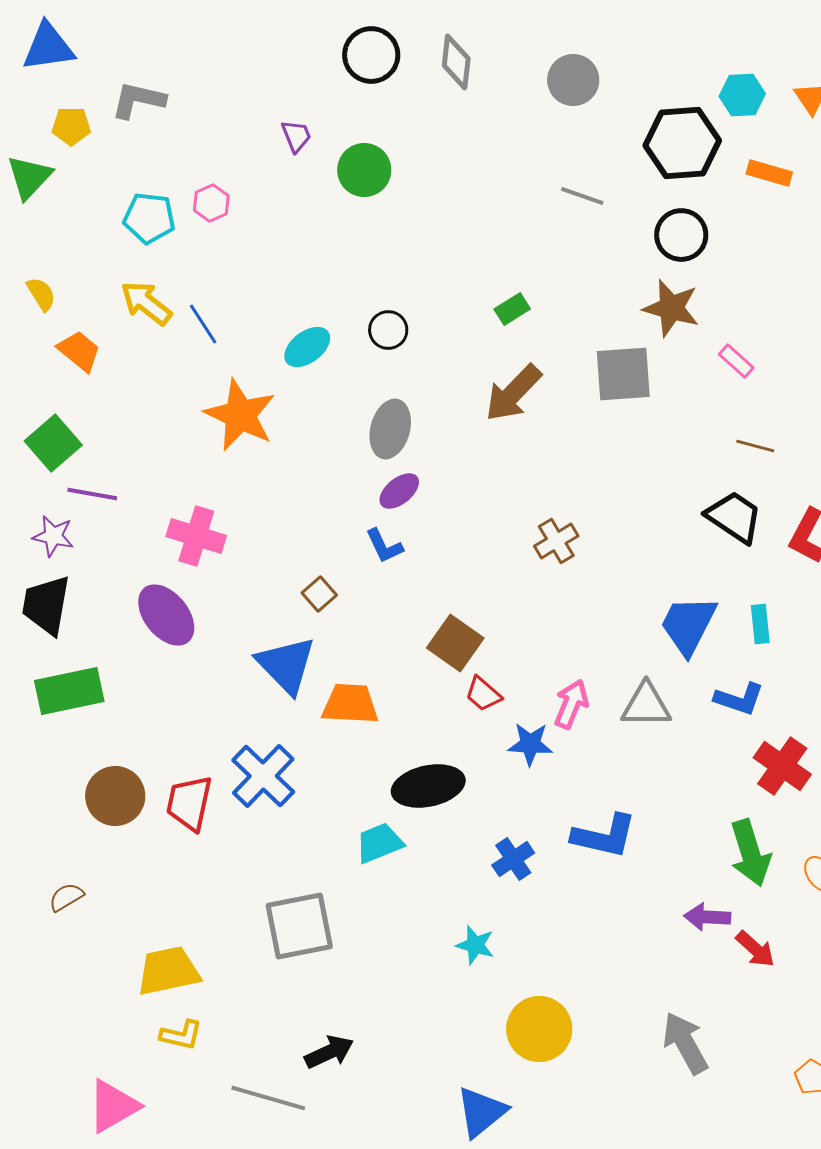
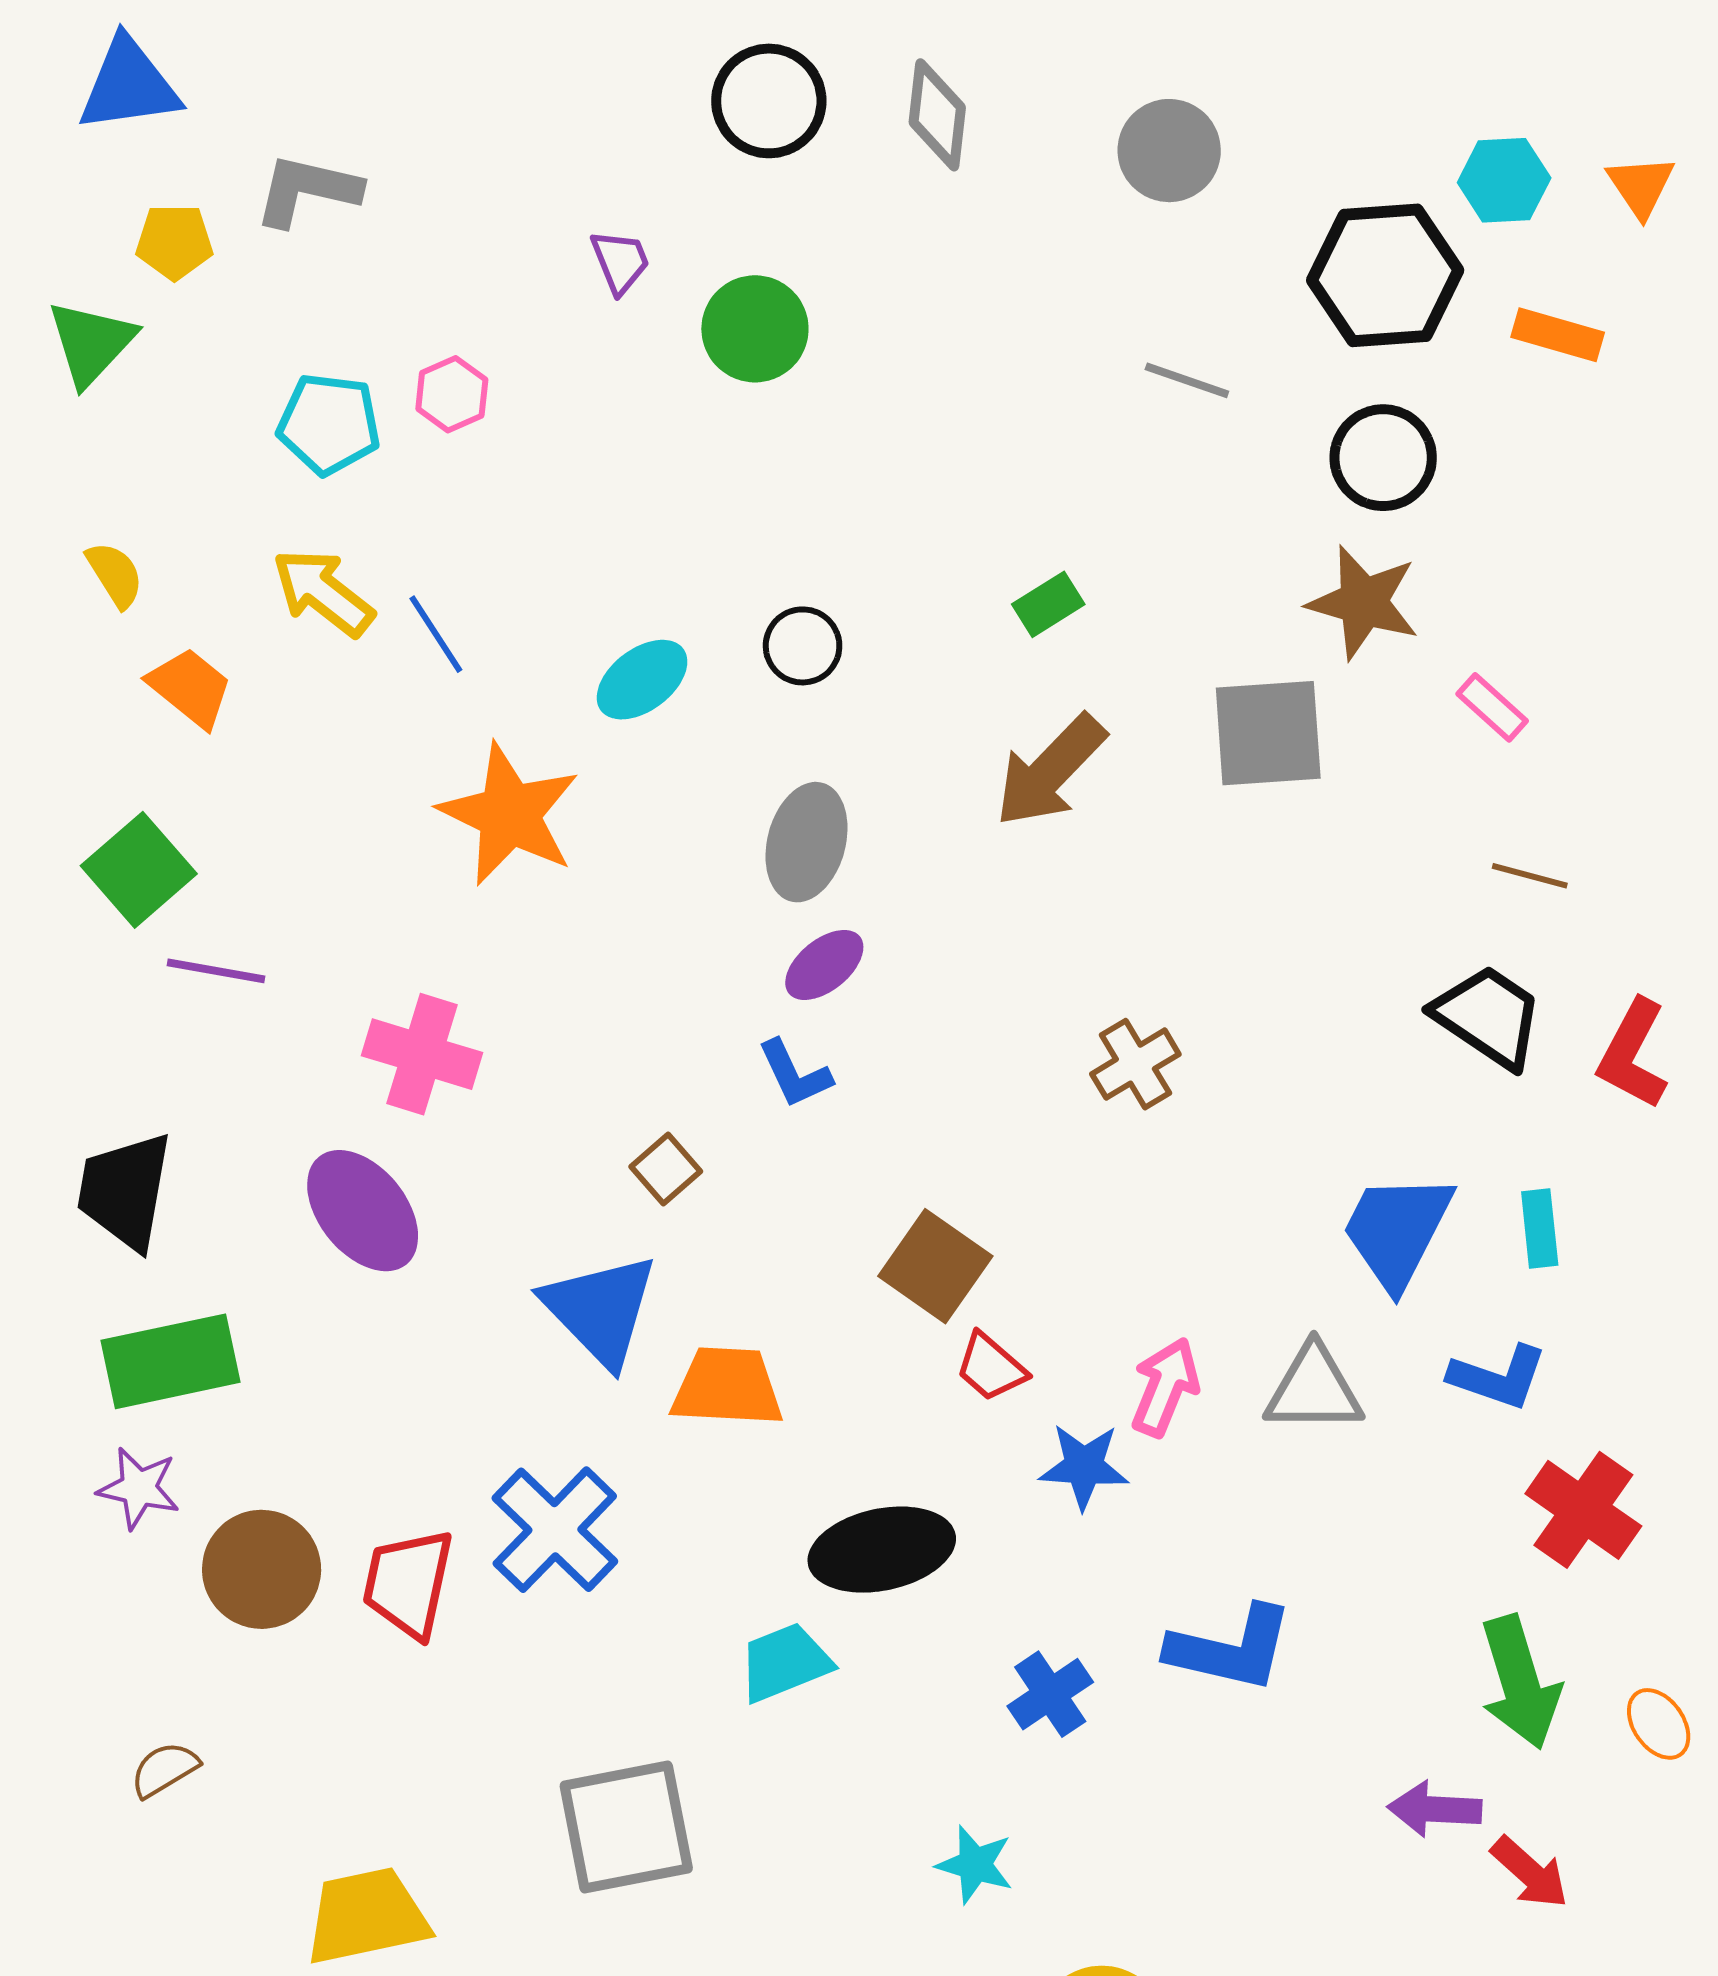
purple star: (53, 536) -> (139, 1488), moved

